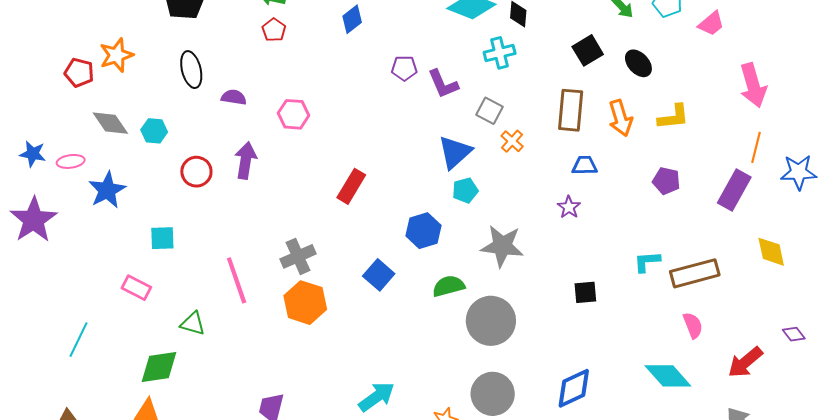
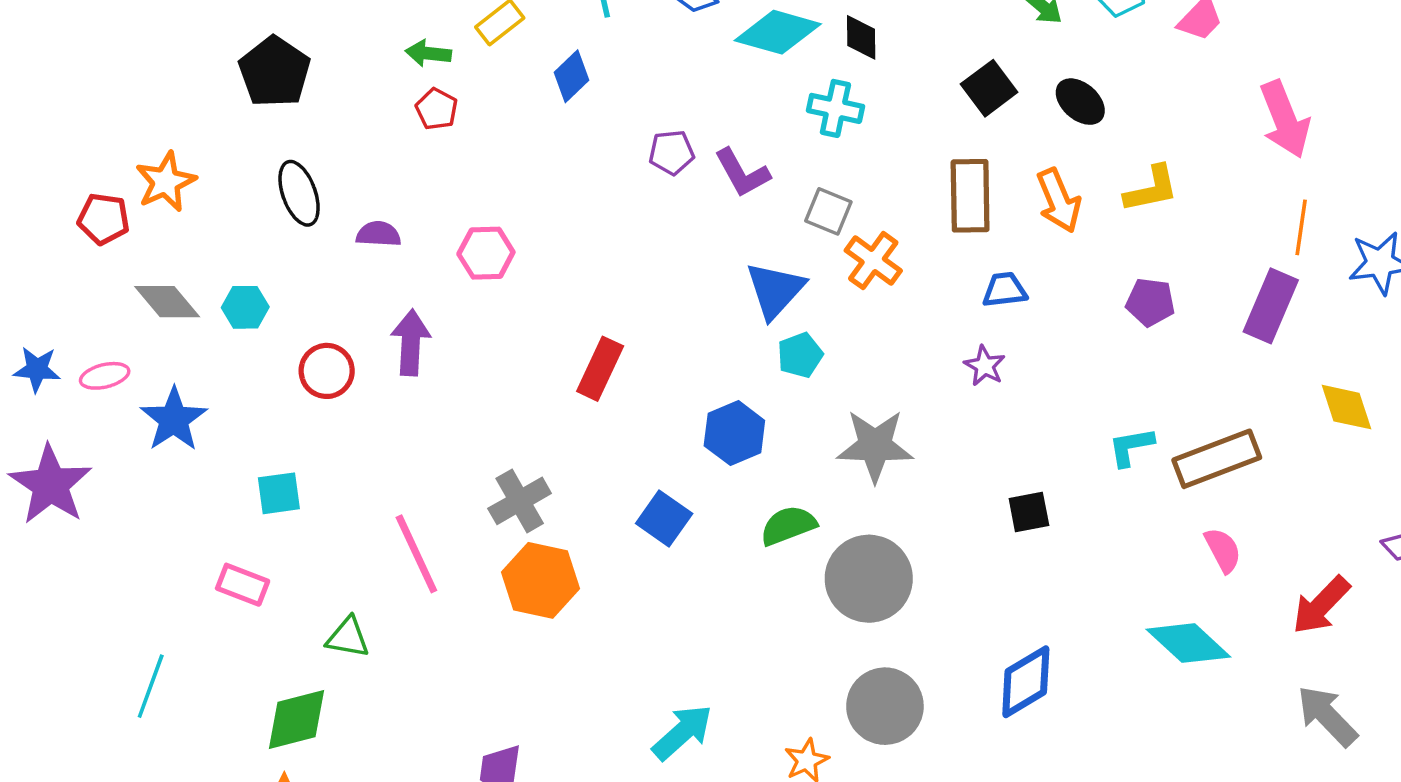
cyan cross: (500, 53) -> (835, 108), turned 32
orange cross: (512, 141) -> (873, 261), size x1.4

